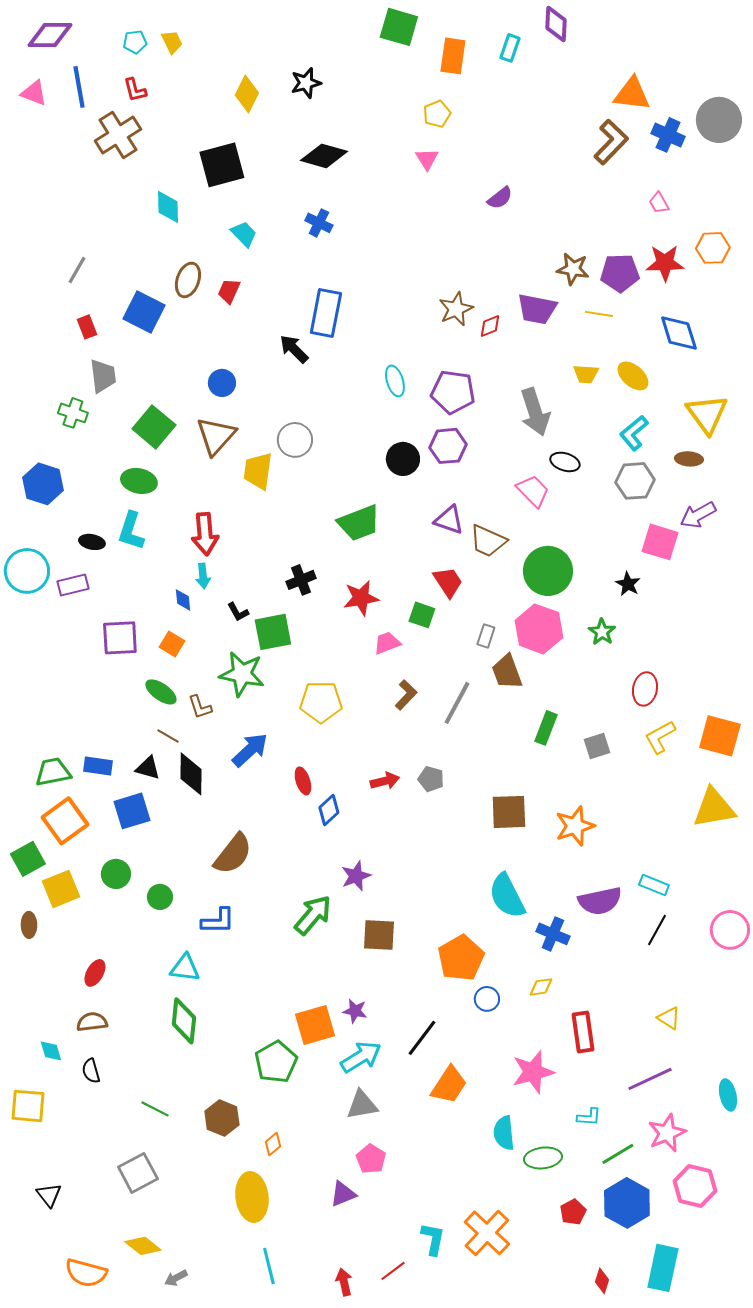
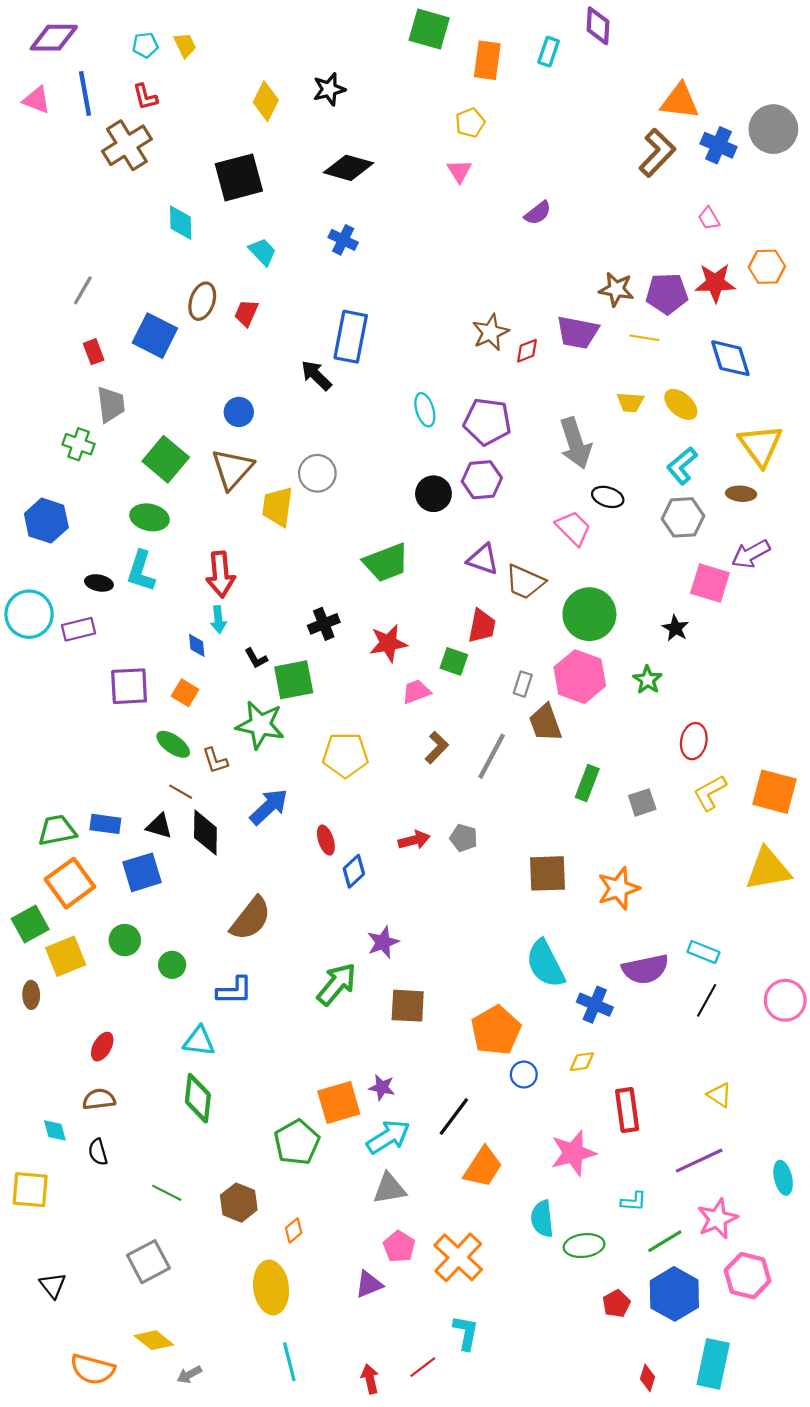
red trapezoid: (448, 582) -> (482, 626), turned 44
orange cross: (487, 1233) -> (458, 1257), moved

